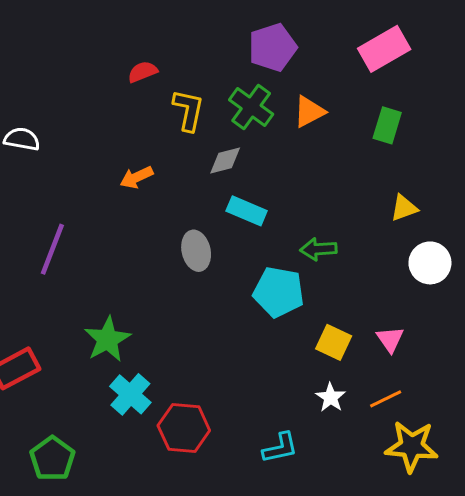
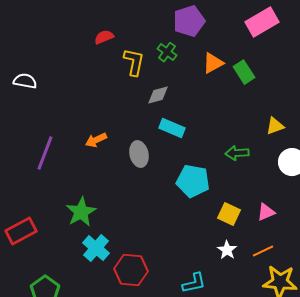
green cross: (251, 107) -> (167, 52), moved, size x0.7
green rectangle: (387, 125) -> (244, 72), moved, turned -50
orange arrow: (136, 177) -> (96, 140), moved
green arrow: (318, 249) -> (237, 153), moved
pink triangle: (390, 339) -> (266, 212), turned 42

